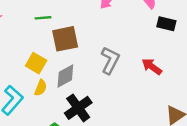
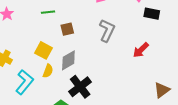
brown square: (65, 39) -> (67, 29), size x0.6
gray L-shape: (110, 60) -> (107, 30), moved
red arrow: (152, 67) -> (141, 50), turned -78

